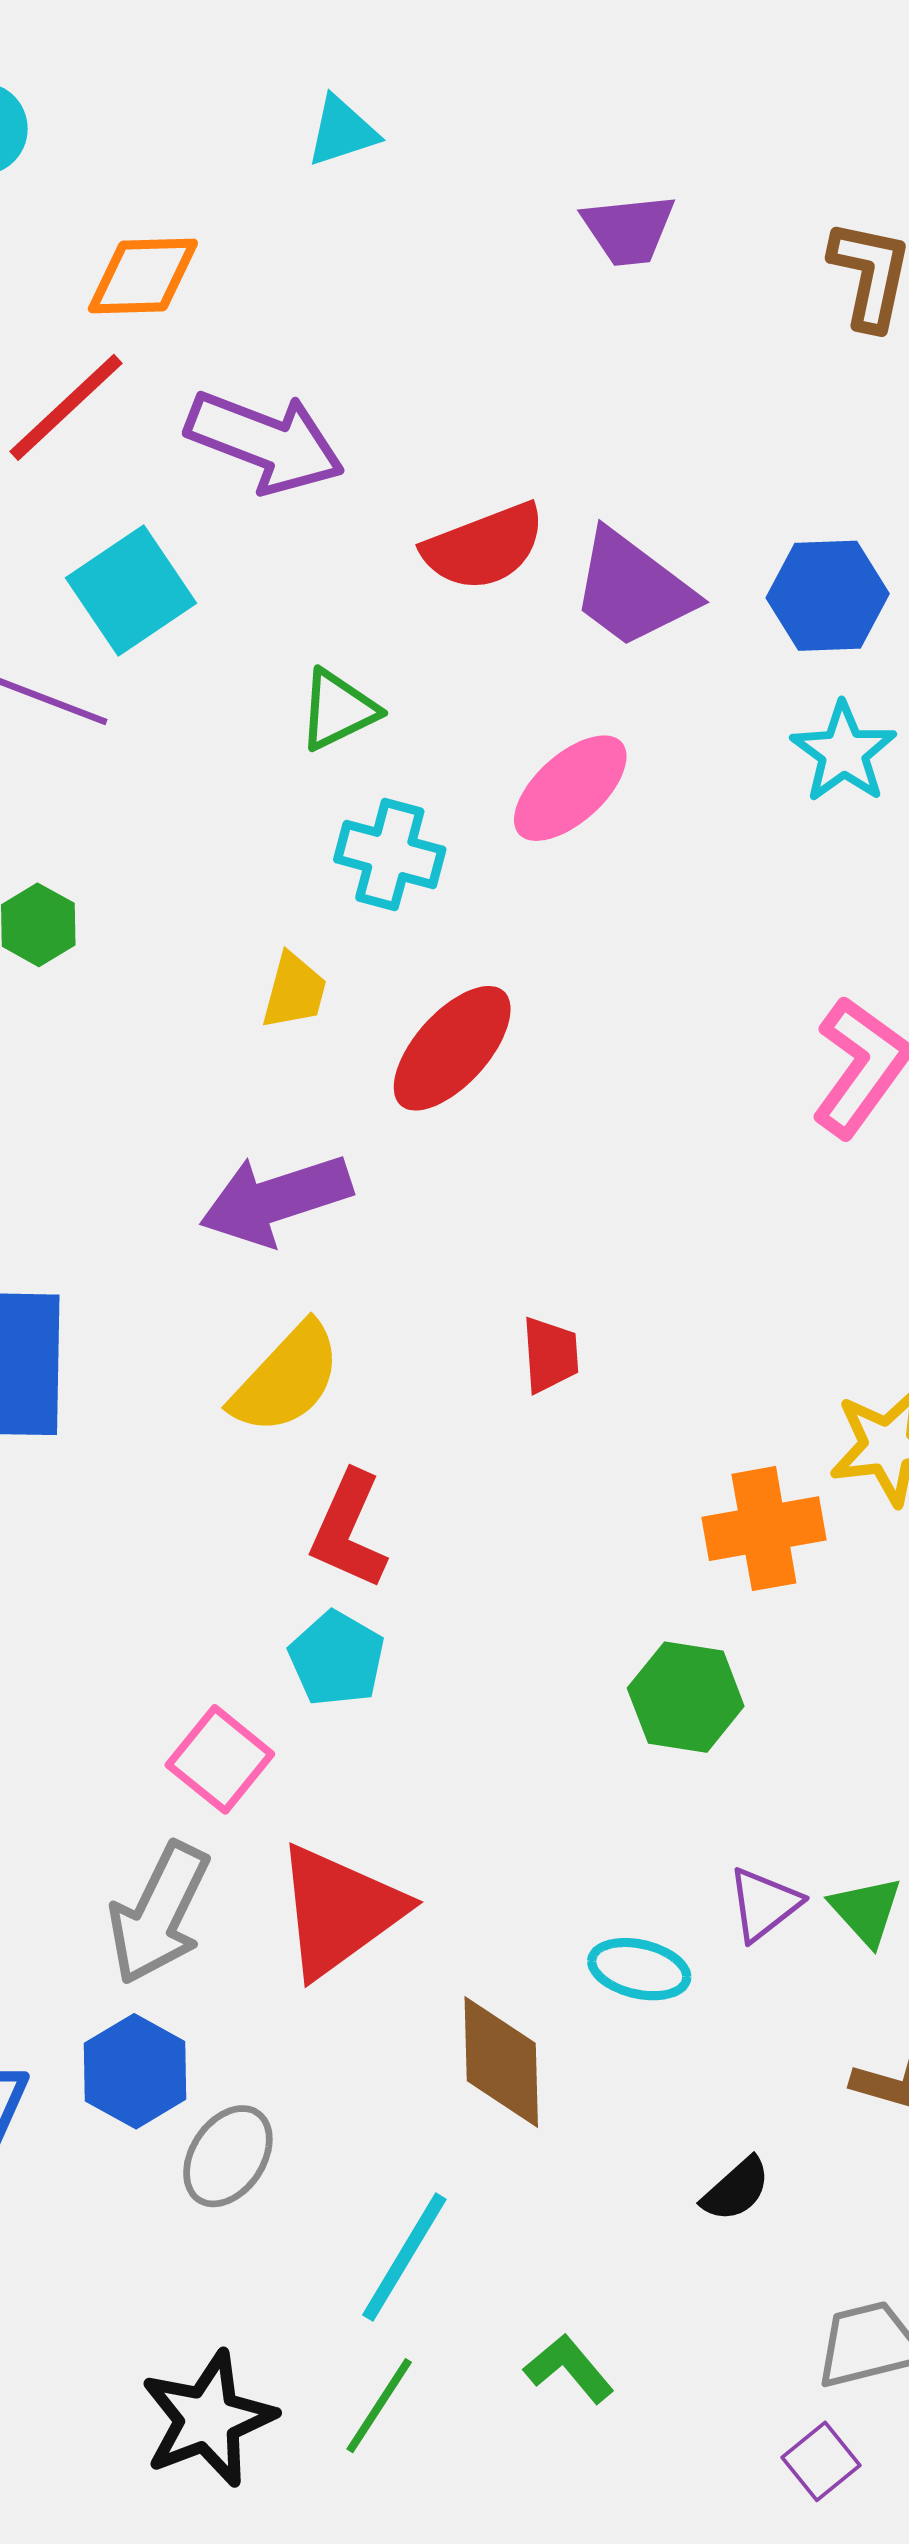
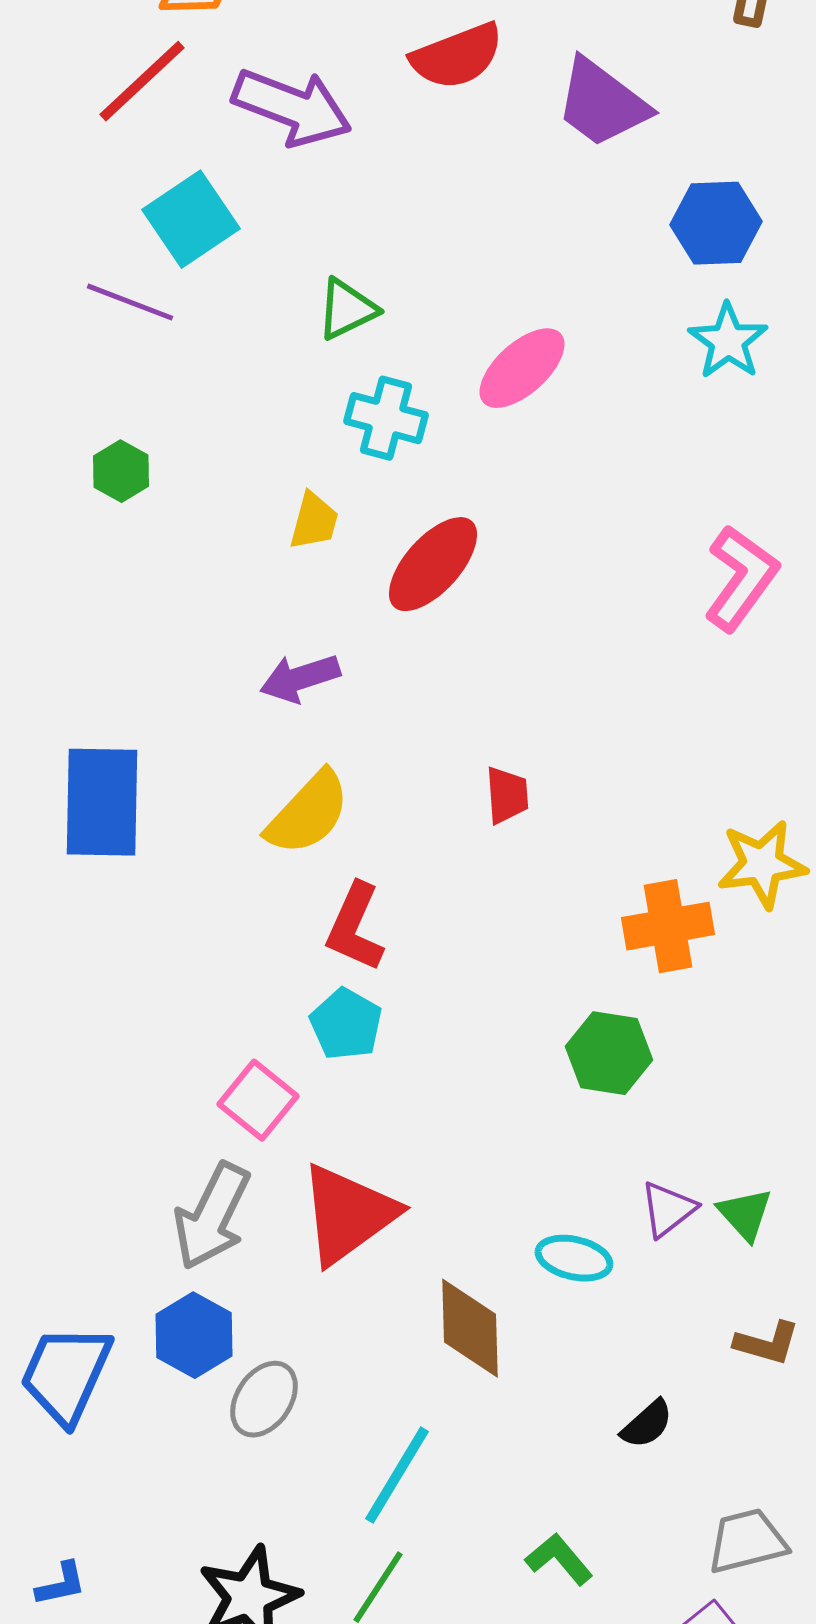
red semicircle: (484, 547) -> (457, 56), moved
purple trapezoid: (633, 589) -> (602, 103), moved
purple arrow: (276, 1200) -> (300, 678), size x0.7
green L-shape: (569, 2369) -> (559, 1559), moved

